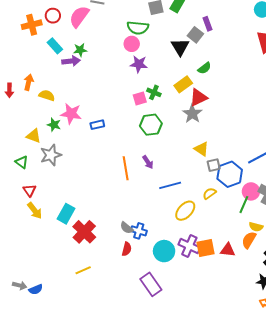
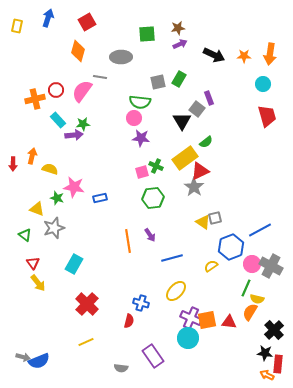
yellow rectangle: (183, 84) -> (185, 158), size x1.4
gray square: (214, 165) -> (215, 218), moved
green line: (244, 205) -> (246, 288), moved
yellow ellipse: (185, 211) -> (176, 291), moved
cyan rectangle: (66, 214) -> (74, 264), moved
gray semicircle: (127, 228) -> (121, 368), moved, turned -32
cyan circle: (164, 251) -> (188, 338), moved
blue semicircle: (36, 289) -> (39, 361), size x1.5

